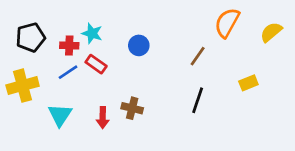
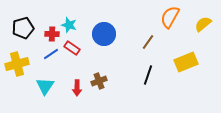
blue circle: (139, 45) -> (104, 34), size x1.5
yellow rectangle: (248, 83) -> (186, 62), size x1.6
brown cross: (132, 108) -> (99, 81), turned -35

